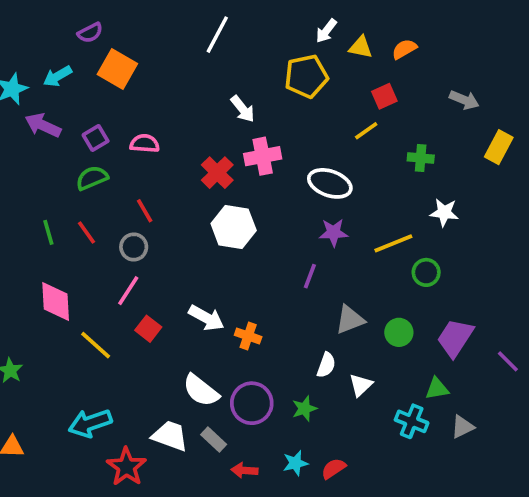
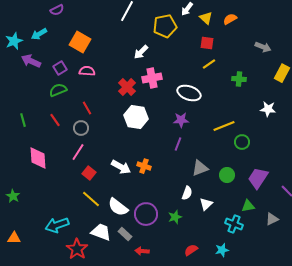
yellow triangle: (361, 47) -> (206, 18), turned 32
orange square: (117, 69) -> (80, 42), moved
yellow pentagon: (306, 76) -> (165, 26), moved
red square: (384, 96) -> (207, 43), moved, turned 32
white arrow: (243, 109) -> (141, 52), turned 84
white star: (444, 212) -> (268, 109), moved
green line: (48, 232) -> (23, 120), moved
purple star: (333, 232) -> (181, 120), moved
orange cross: (248, 336) -> (144, 166), moved
yellow line: (96, 345) -> (91, 199), moved
gray triangle: (462, 427) -> (272, 219), moved
cyan star: (295, 463) -> (222, 250), moved

